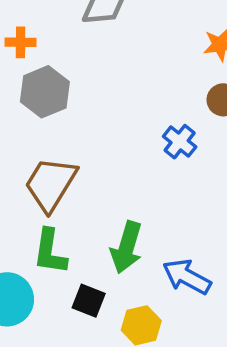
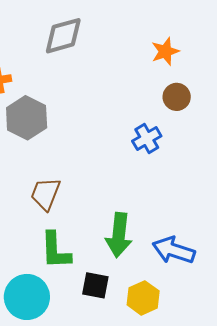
blue cross: (180, 142) -> (147, 139), turned 32
brown trapezoid: (51, 184) -> (46, 194), size x0.7

